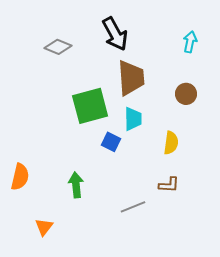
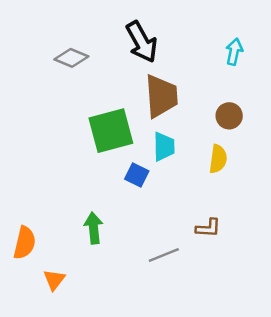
yellow semicircle: (171, 143) -> (218, 159), moved
orange semicircle: (20, 177) -> (25, 243), moved

